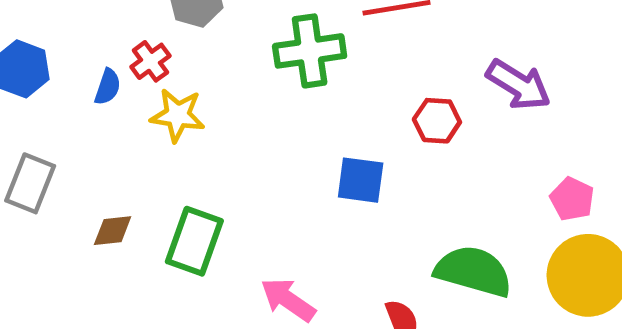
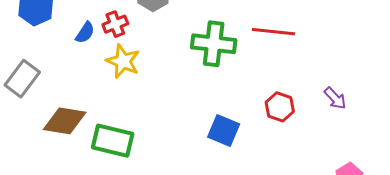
purple arrow: (518, 85) -> (335, 98), size x0.6
brown diamond: (113, 231) -> (65, 121), size x1.6
green rectangle: (194, 241) -> (113, 141), turned 69

